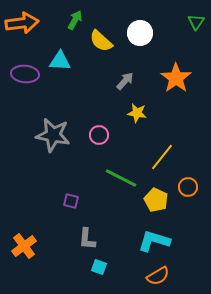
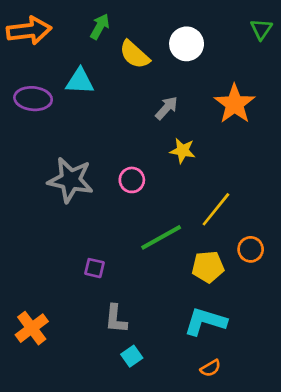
green line: (121, 178) -> (161, 237), turned -56
yellow pentagon: (156, 200) -> (208, 267), turned -30
cyan square: (99, 267) -> (132, 356), turned 35
orange semicircle: (158, 276) -> (211, 368), size x0.7

